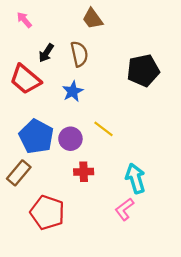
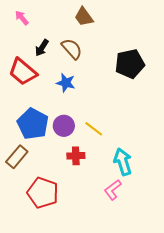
brown semicircle: (79, 54) -> (72, 49), turned -30
blue star: (73, 91) -> (66, 83), turned -30
yellow line: (103, 129) -> (94, 129), moved

